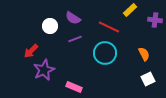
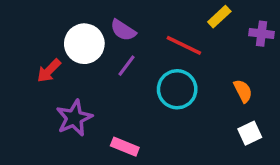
white circle: (50, 26) -> (84, 44), size x1.5
purple line: (75, 39) -> (126, 66), turned -32
red arrow: (31, 51) -> (49, 71), moved

